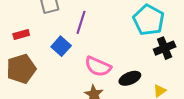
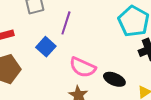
black ellipse: (130, 78) -> (114, 79), turned 45

